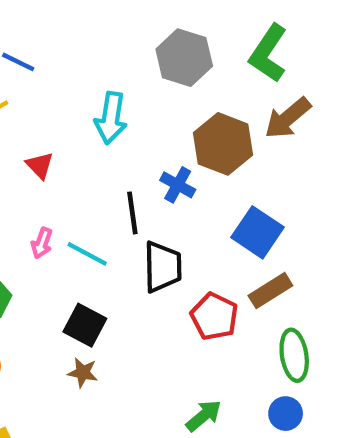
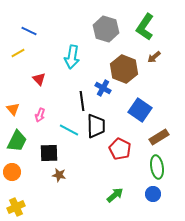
brown arrow: (288, 118) -> (154, 57), size x0.6
cyan line: (87, 254) -> (69, 130), moved
brown rectangle: (270, 291) -> (159, 137), moved
black square: (85, 325) -> (49, 153), moved, turned -30

